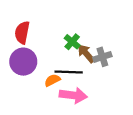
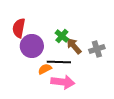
gray cross: (102, 57) -> (97, 49), moved
purple circle: (23, 62) -> (32, 46), moved

